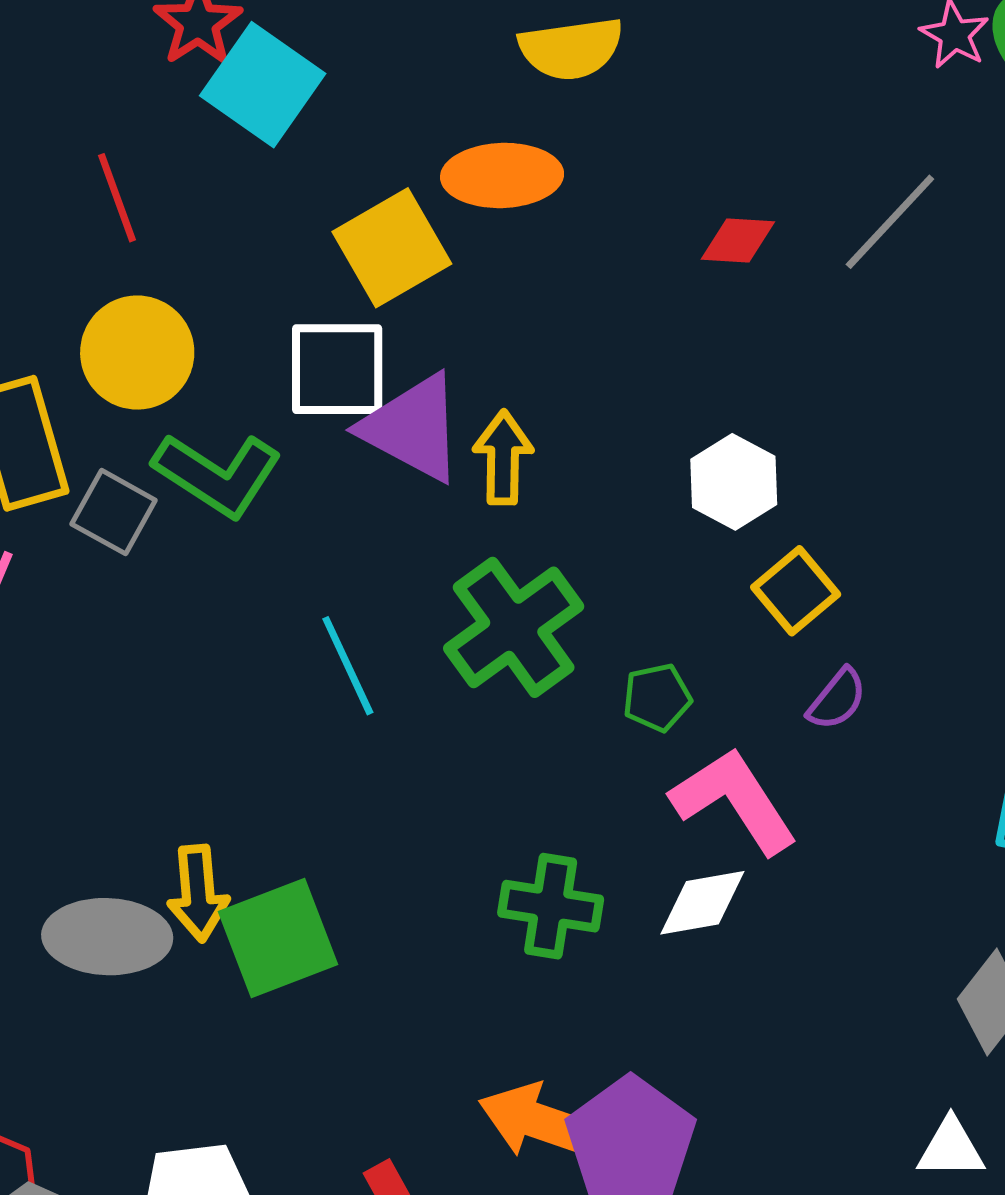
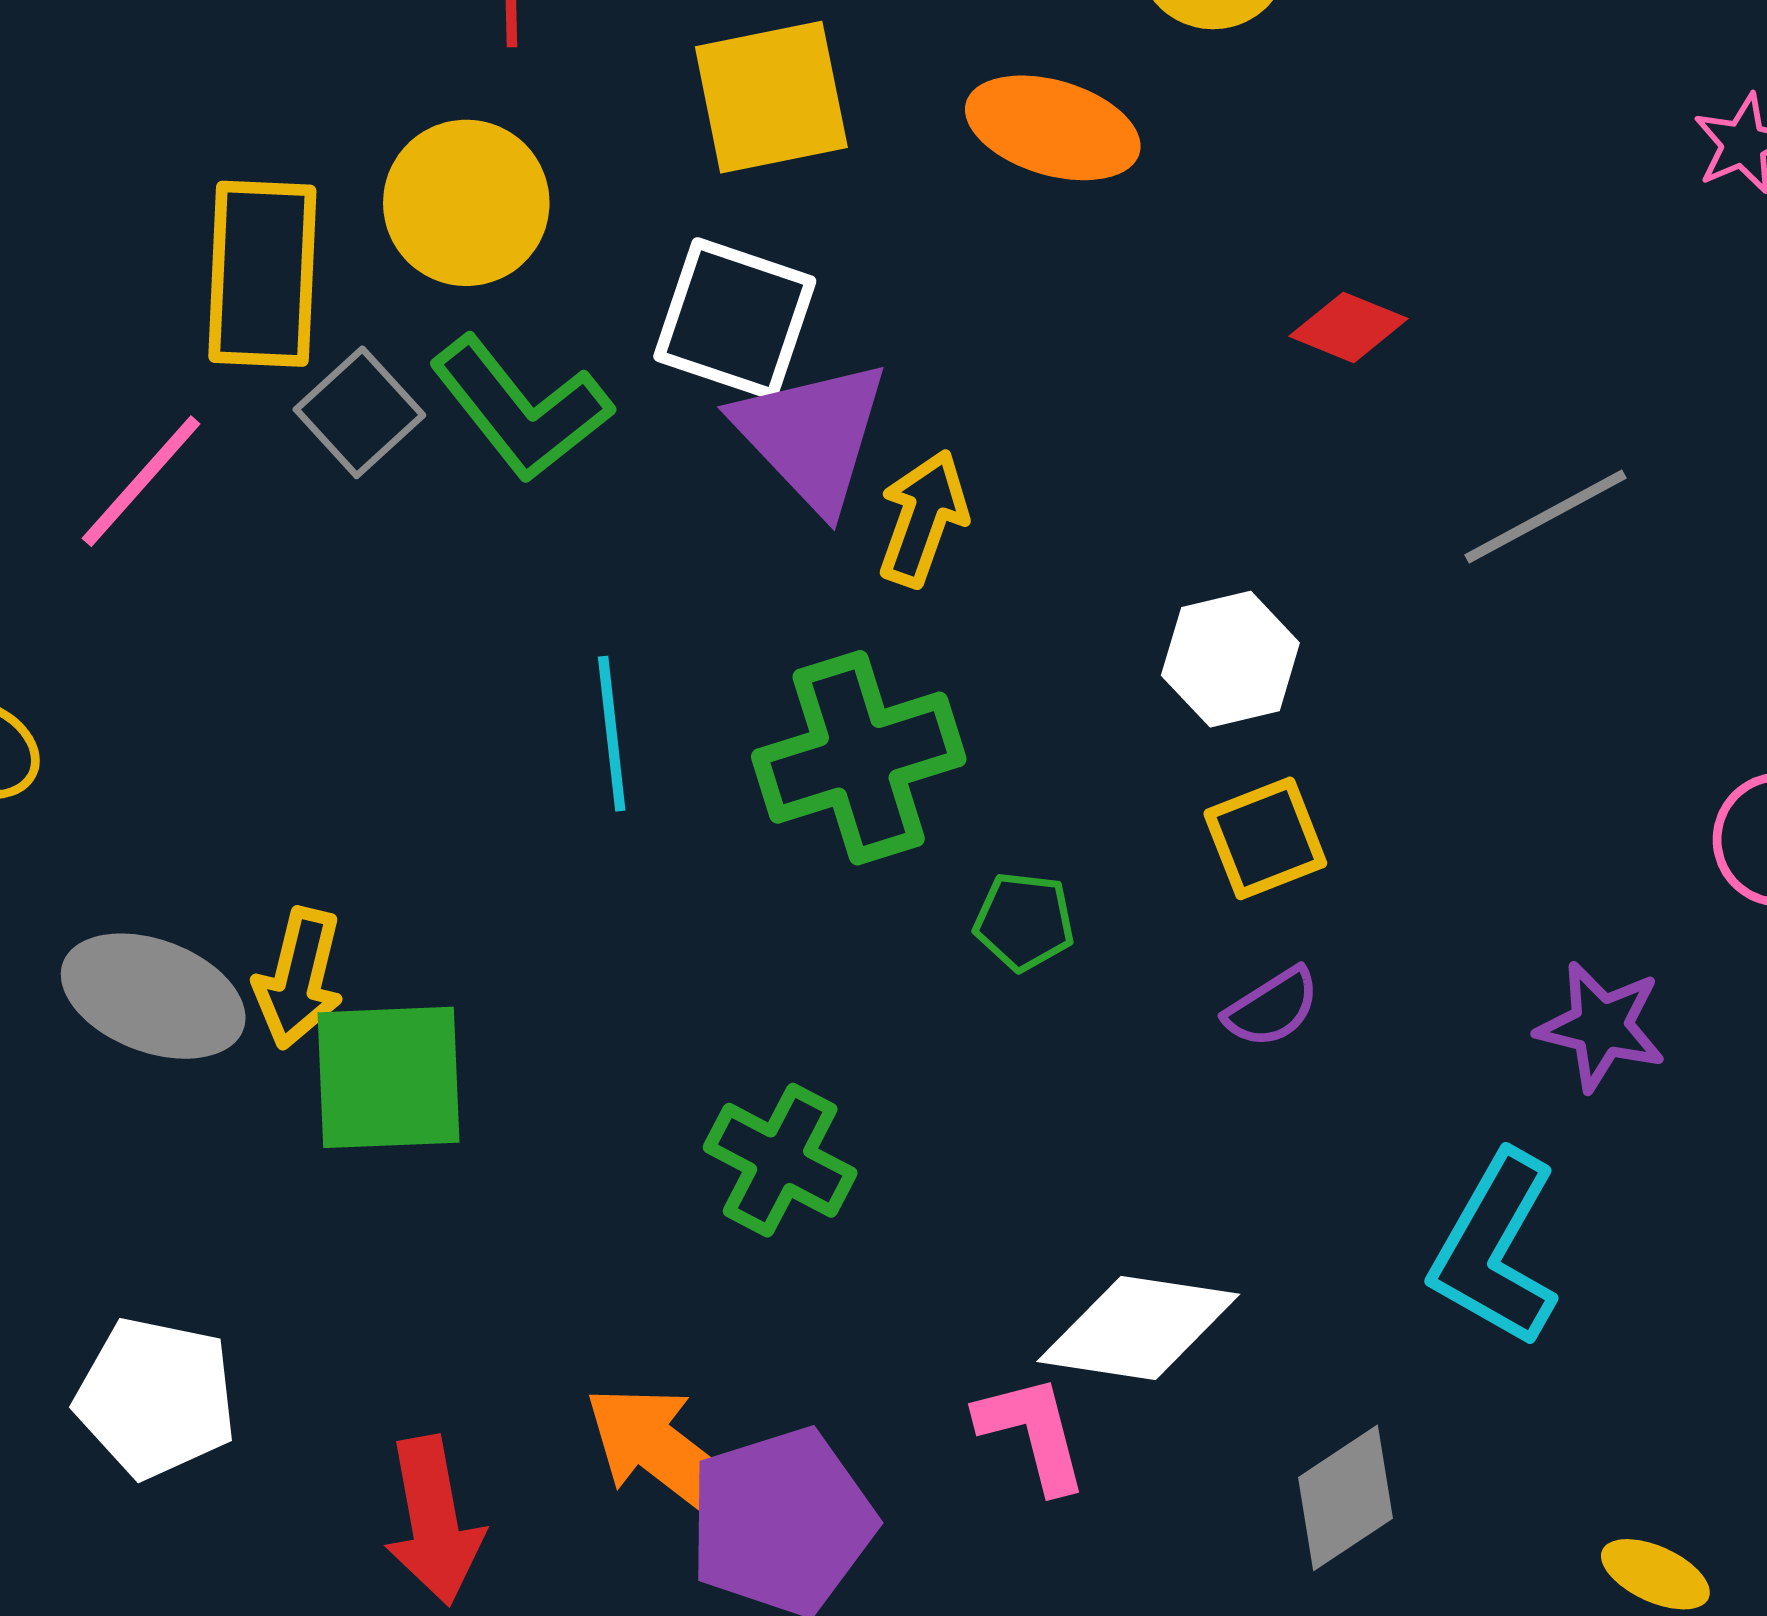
gray line: (890, 222) -> (1546, 517), moved
yellow square: (392, 248) -> (771, 97), moved
pink L-shape: (734, 801) -> (1032, 1433), moved, size x0.7
white diamond: (702, 903) -> (1138, 1328), moved, size x1.4

